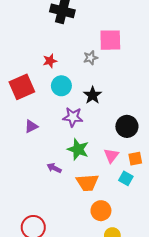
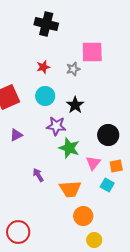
red star: (50, 61) -> (43, 67), moved
green star: (78, 149) -> (69, 148), moved
purple arrow: (54, 168) -> (38, 175), turned 32

